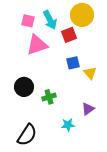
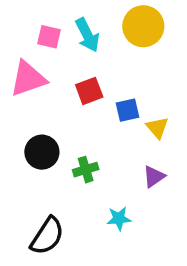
red square: (69, 35) -> (89, 91), moved
pink triangle: (37, 45) -> (28, 79), moved
purple triangle: (88, 109) -> (154, 177), moved

